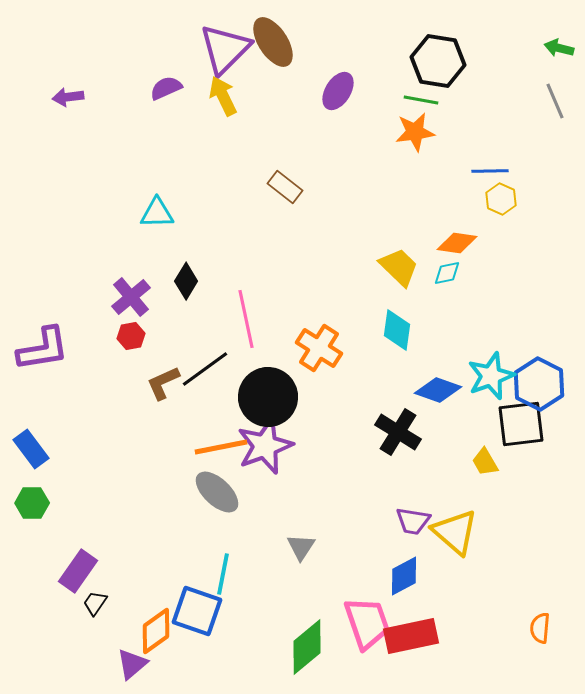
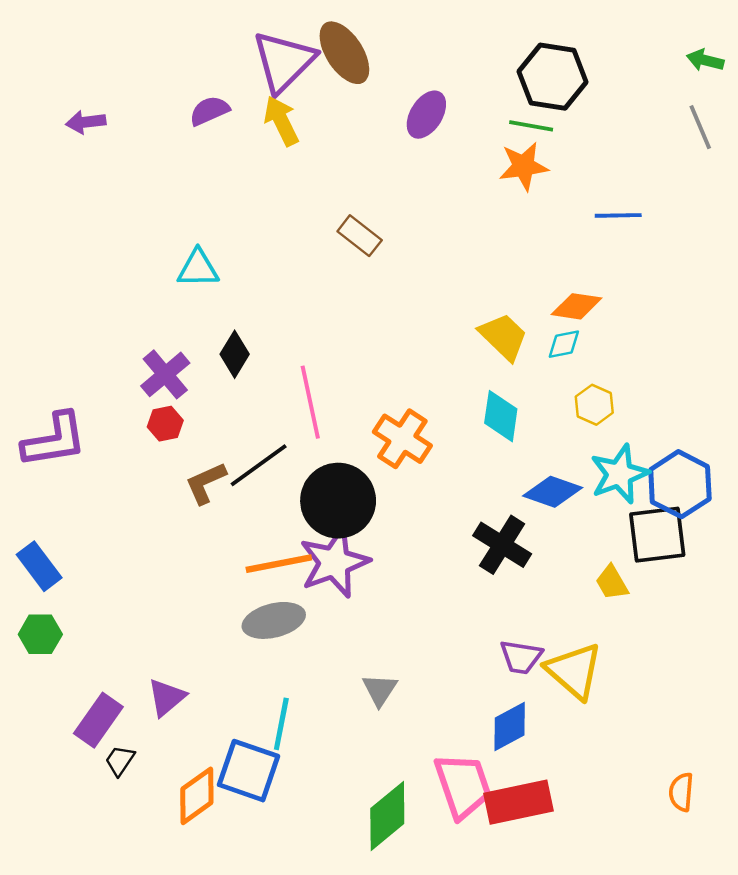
yellow hexagon: (501, 199) -> (594, 405), moved
gray ellipse: (217, 492) -> (274, 620), turned -57
purple triangle: (132, 664) -> (167, 697), moved

